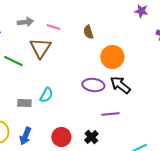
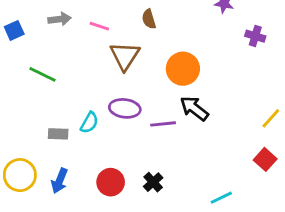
brown semicircle: (88, 32) -> (149, 19), moved
brown triangle: (40, 48) -> (125, 56), moved
purple ellipse: (93, 85) -> (125, 108), moved
purple line: (110, 114) -> (163, 124), moved

